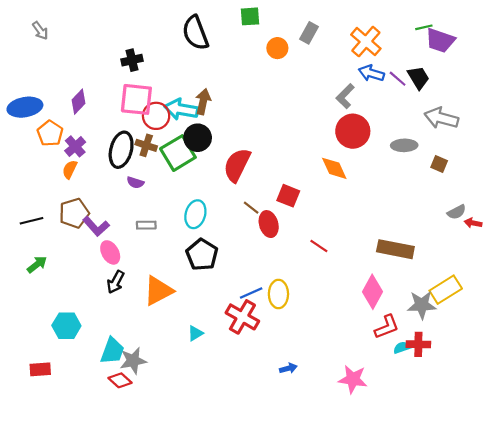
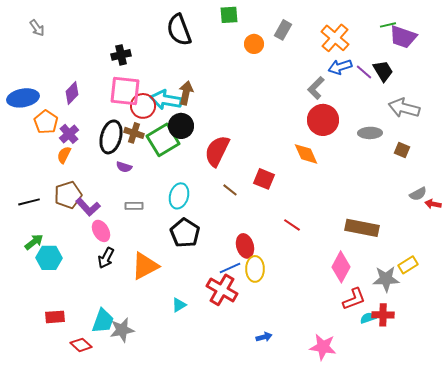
blue arrow: (371, 73) -> (340, 67), turned -35
red ellipse: (269, 224) -> (245, 246), moved
yellow rectangle: (446, 290) -> (408, 265), size x0.7
cyan hexagon: (66, 326) -> (49, 258), moved
red rectangle: (40, 369) -> (55, 317), moved
red diamond: (120, 380) -> (81, 345), moved

